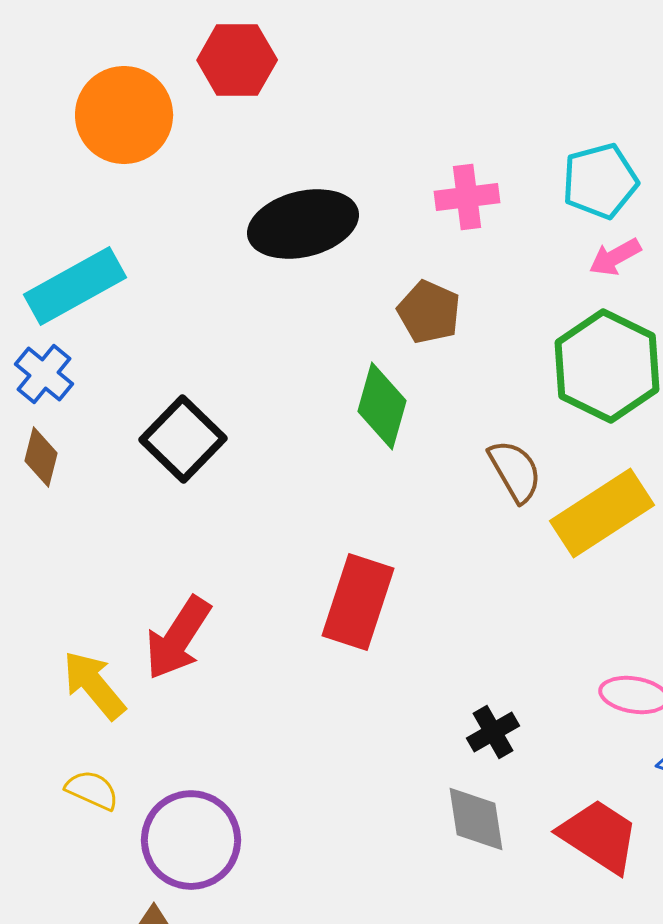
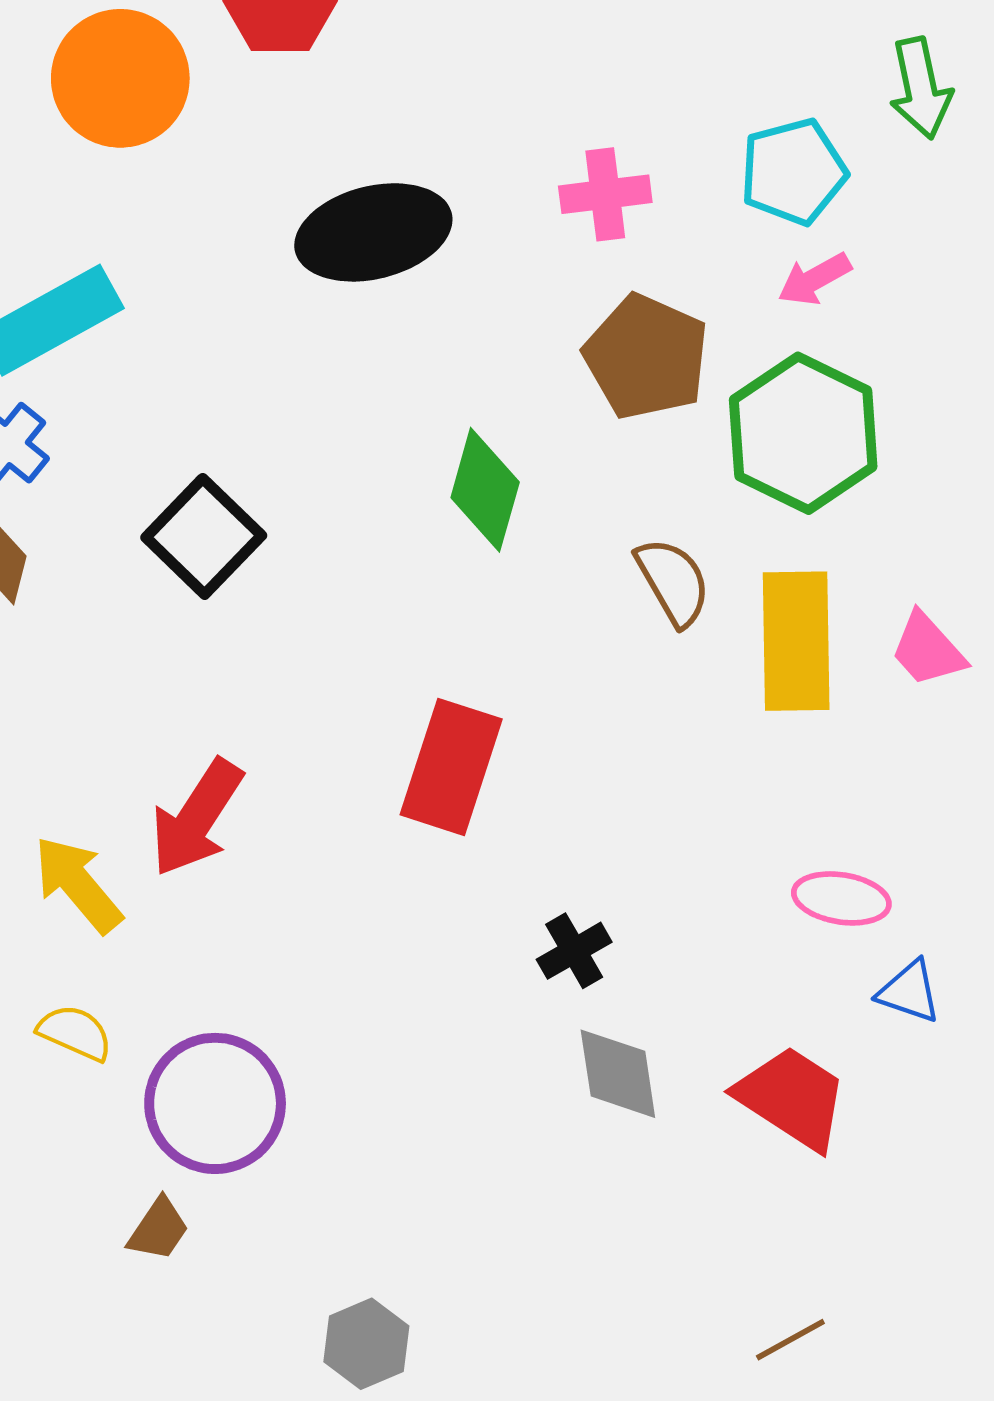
brown pentagon: (429, 312) -> (646, 357), moved, size x1.4
yellow rectangle: (602, 513) -> (796, 641), turned -58
black cross: (493, 732) -> (574, 951), moved

